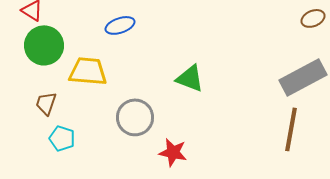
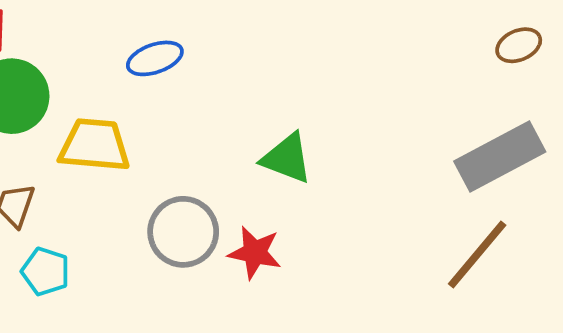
brown line: (291, 129) -> (477, 254), turned 30
red star: (173, 152) -> (255, 253), moved

